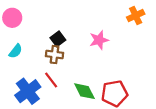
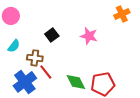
pink star: (99, 40) -> (89, 36), turned 30
brown cross: (54, 54) -> (35, 58), moved

